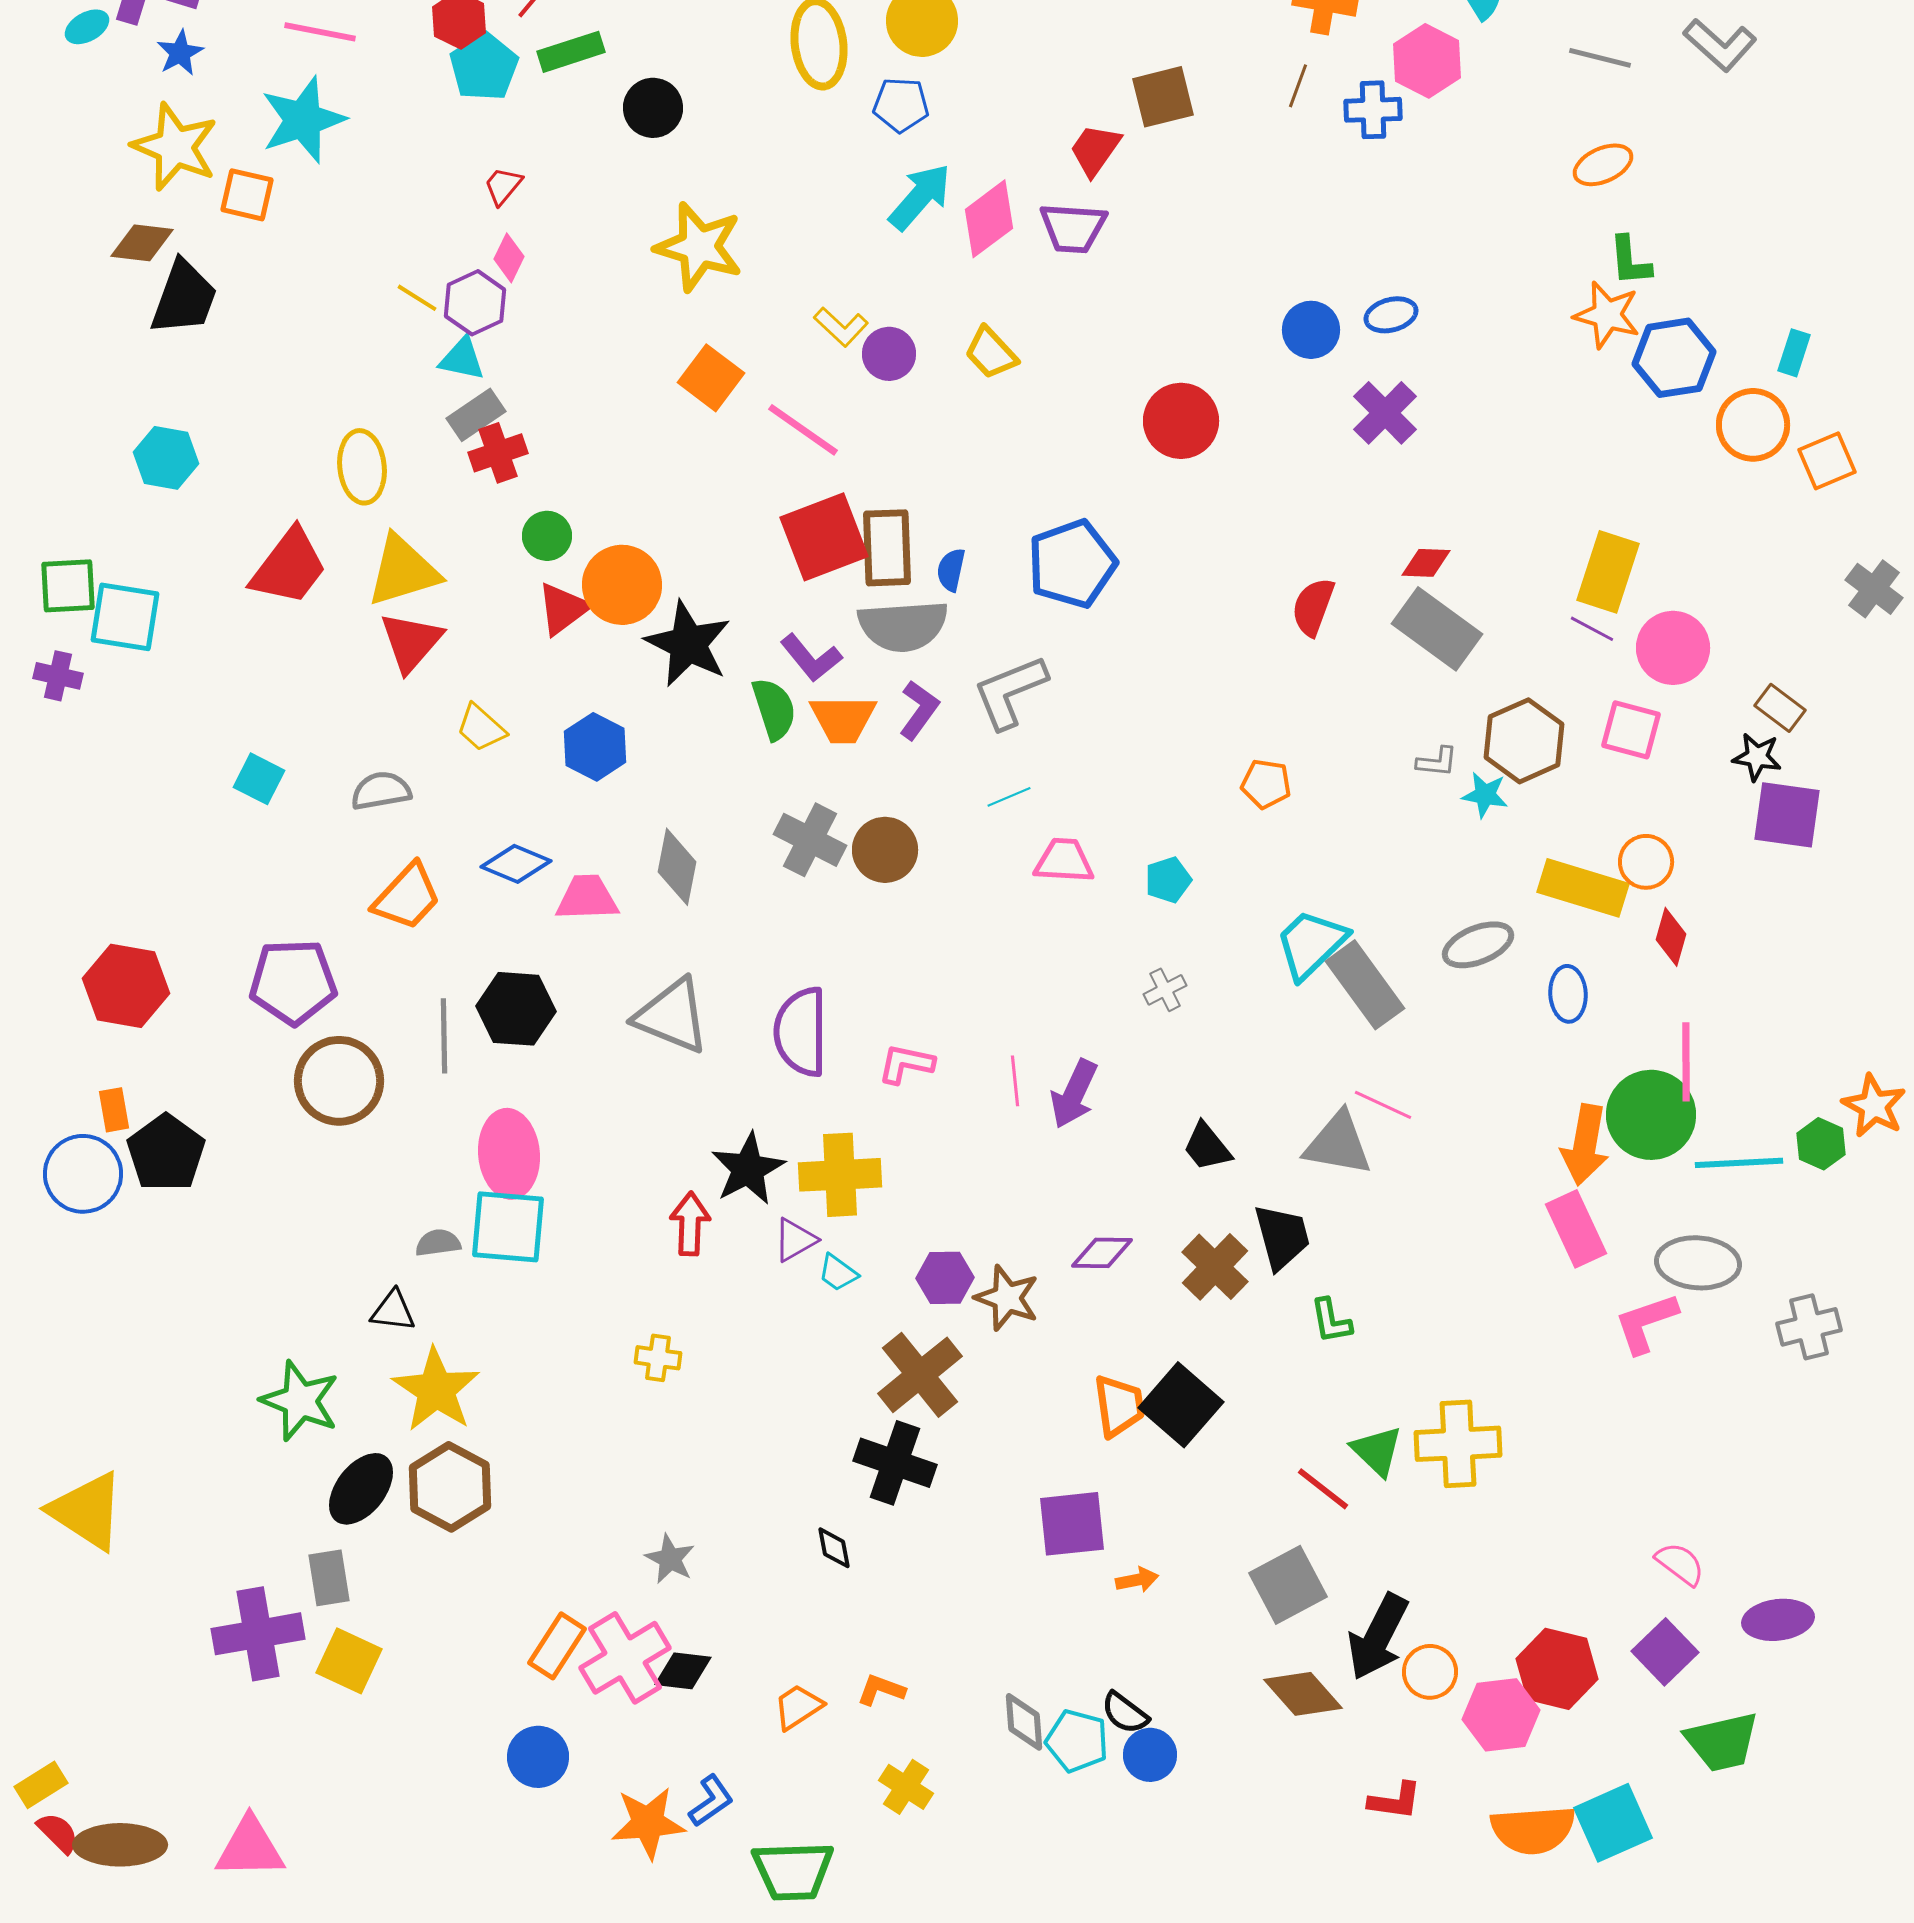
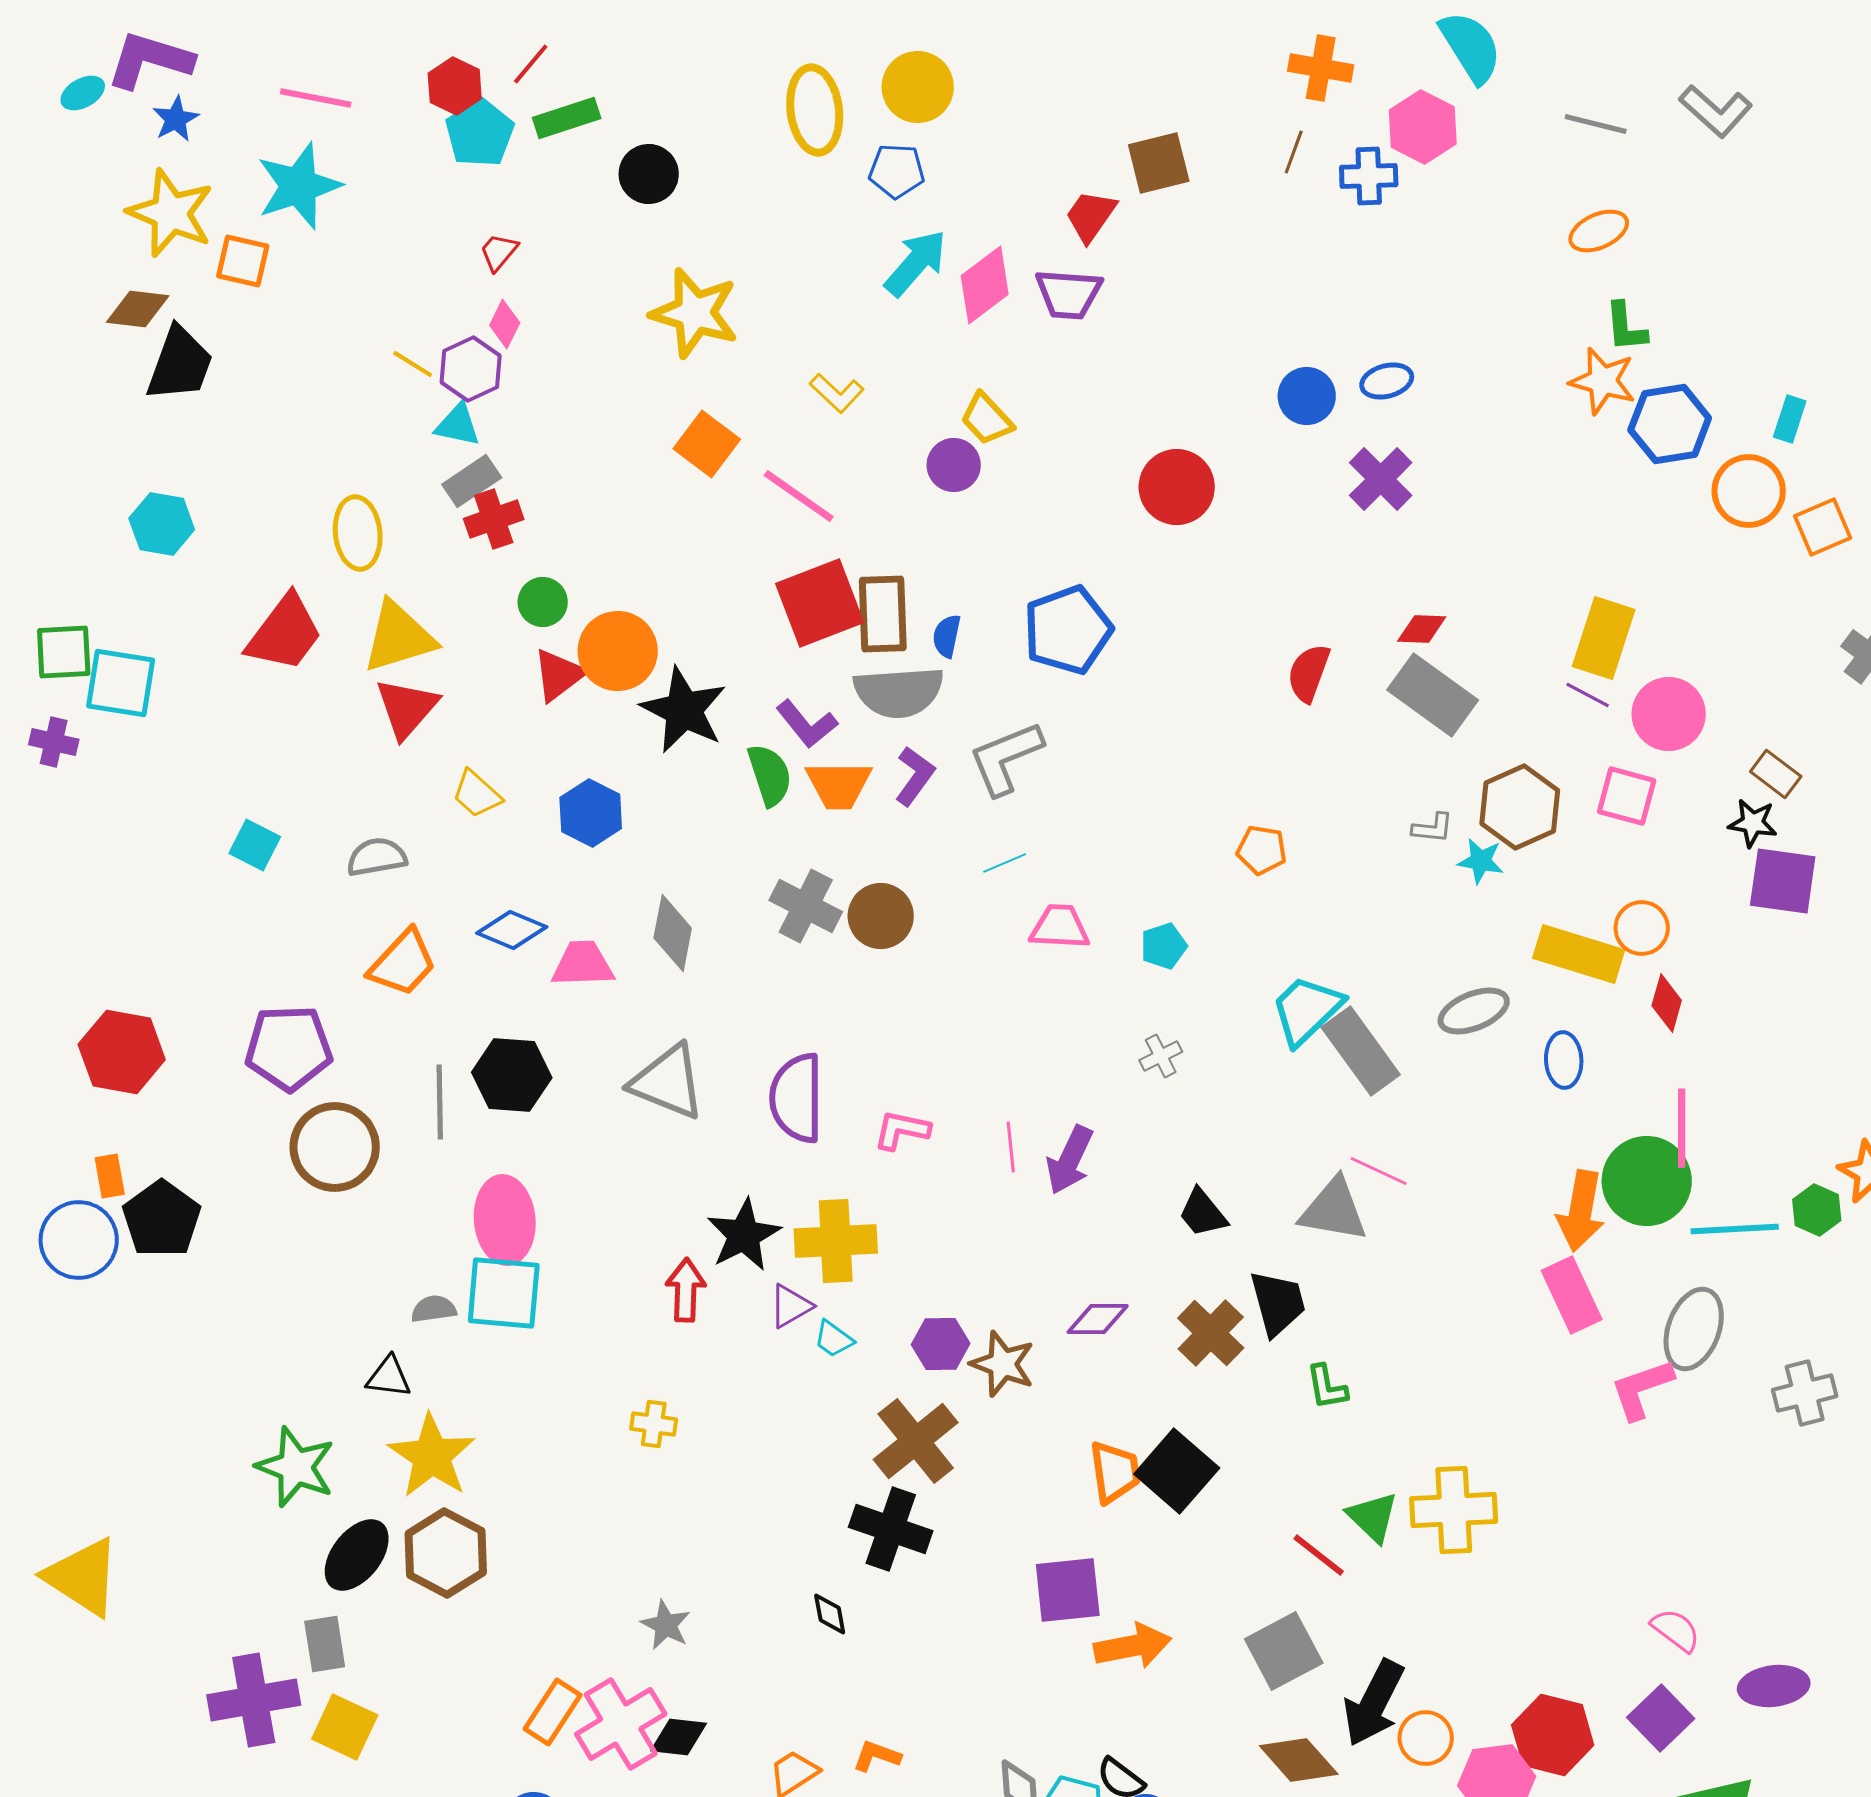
purple circle: (889, 354) -> (954, 465), moved
gray ellipse: (1698, 1263) -> (1694, 1329), turned -74
orange arrow: (1137, 1580) -> (1133, 1646), size x1.8

